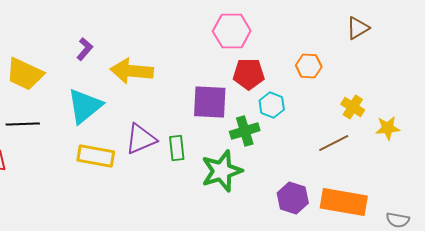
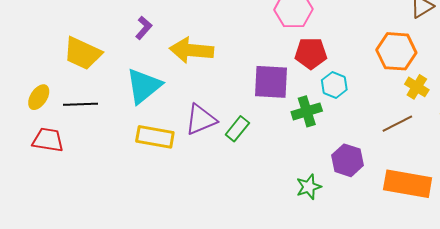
orange hexagon: (309, 66) -> (396, 51), moved, size x1.5
green rectangle: (177, 148) -> (237, 129), turned 45
green star: (222, 171) -> (309, 187), moved, size x0.6
purple hexagon: (293, 198) -> (347, 160), moved

